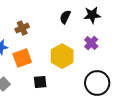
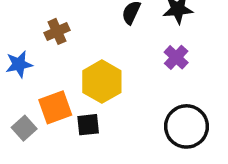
yellow hexagon: (62, 56) -> (102, 82), moved
orange square: (22, 58) -> (55, 107), moved

